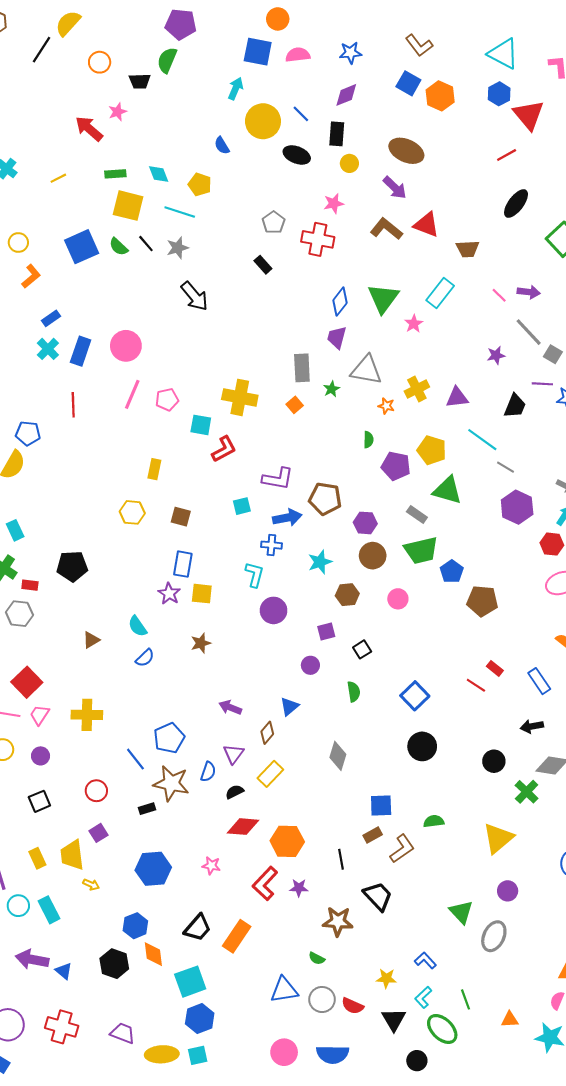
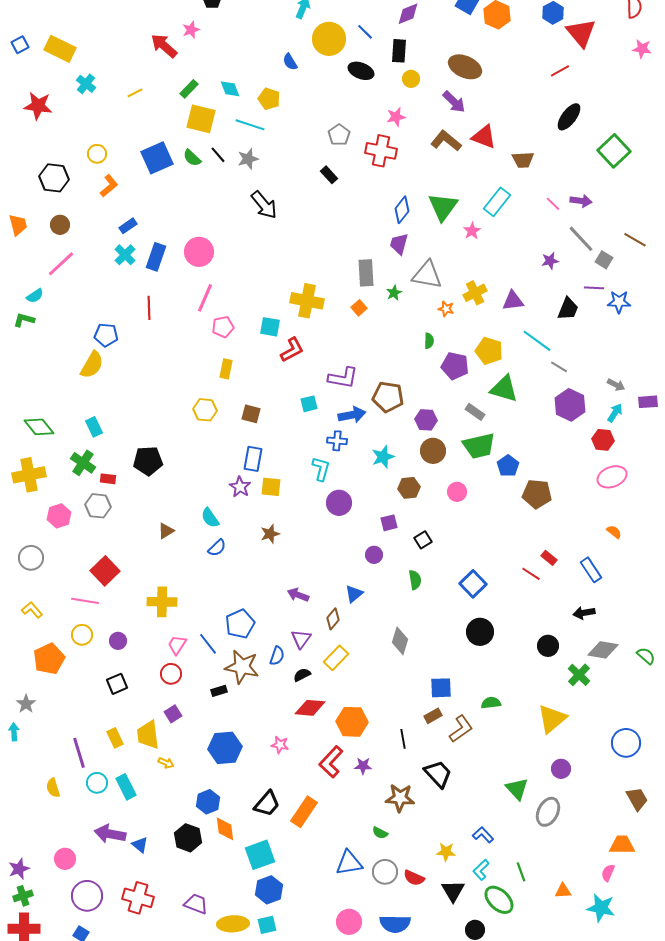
green rectangle: (115, 174) -> (189, 89), turned -42
pink pentagon: (167, 400) -> (223, 327), moved
pink trapezoid: (39, 715) -> (177, 645), moved

